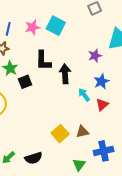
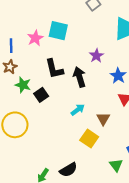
purple star: (95, 56) -> (96, 56), moved
cyan arrow: (84, 95) -> (78, 110), moved, turned 104
brown triangle: (82, 132) -> (103, 119), moved, turned -32

